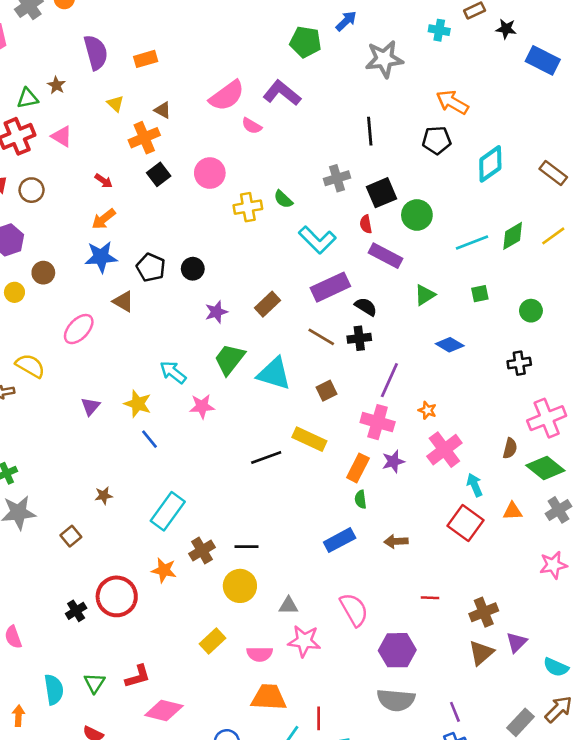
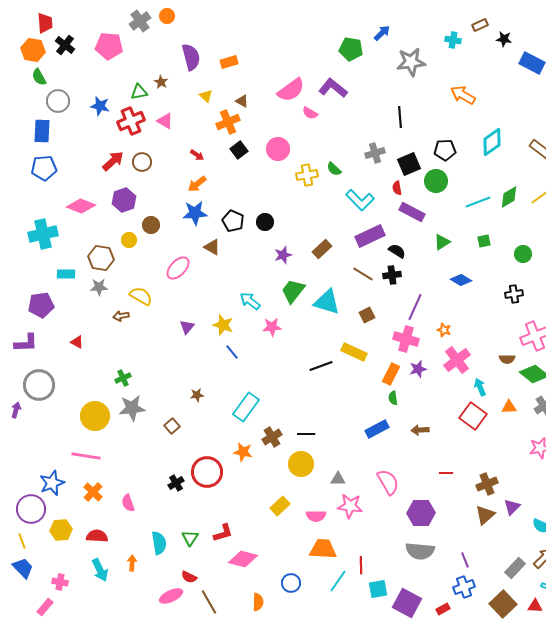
black pentagon: (437, 140) -> (445, 150), moved
brown semicircle: (510, 448) -> (507, 359), turned 77

